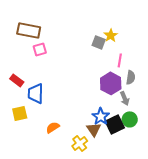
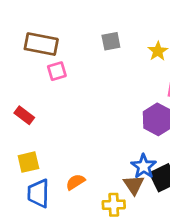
gray square: (99, 42) -> (111, 41), moved, turned -32
blue trapezoid: (36, 93) -> (38, 193), moved
yellow cross: (80, 143) -> (114, 205), turned 35

